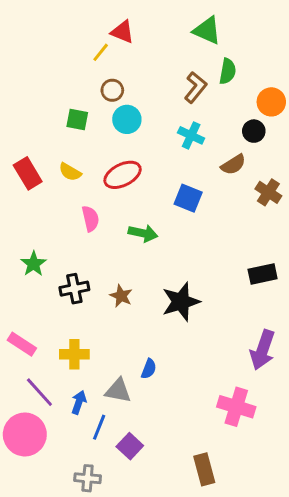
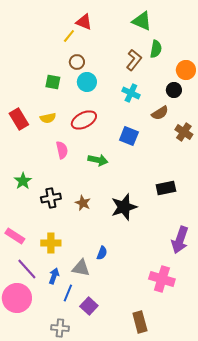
yellow semicircle: (70, 172) -> (48, 118), turned -42
black rectangle: (263, 274) -> (166, 188), moved

